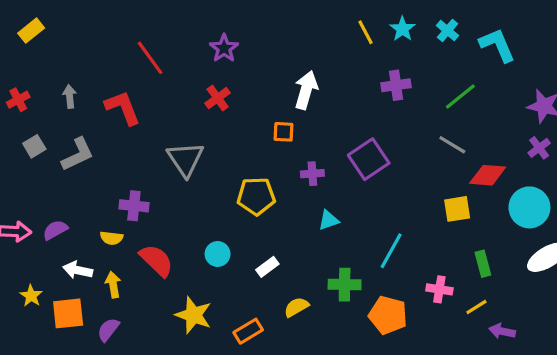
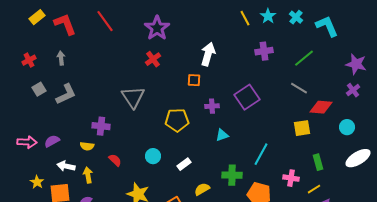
purple star: (224, 48) -> (157, 28), size x1.4
red line: (150, 58) -> (105, 21), moved
red L-shape: (123, 108) -> (65, 24), moved
cyan circle: (529, 207) -> (347, 127), size x0.6
red semicircle: (156, 260) -> (115, 160), size x0.6

